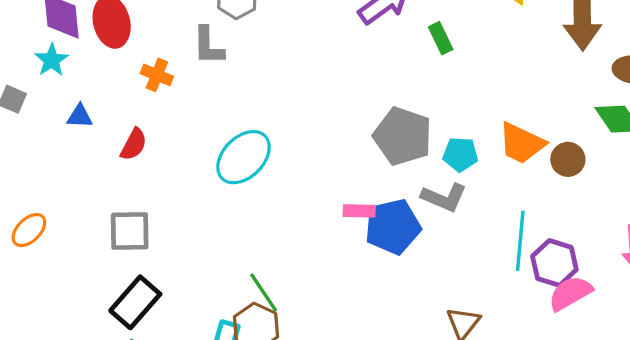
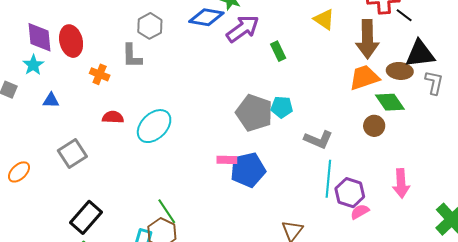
orange trapezoid: (522, 143) -> (364, 78), moved, turned 136
red semicircle: (134, 144) -> (113, 117), moved, turned -115
cyan pentagon: (460, 154) -> (282, 107), moved
brown circle: (568, 159) -> (374, 126), moved
gray L-shape: (444, 197) -> (318, 140), moved
gray square: (130, 231) -> (72, 153), moved, turned -32
pink semicircle: (570, 293) -> (360, 212), size x0.7

